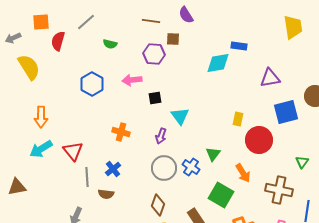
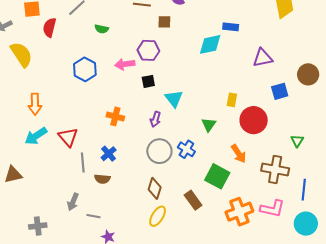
purple hexagon: (154, 54) -> (148, 50), moved
blue square: (286, 112) -> (280, 91), size x0.7
green triangle: (213, 154) -> (209, 125), moved

